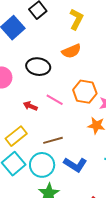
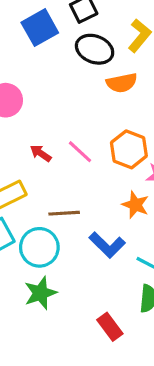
black ellipse: (38, 67) -> (95, 49), moved
blue L-shape: (75, 165) -> (107, 245), moved

